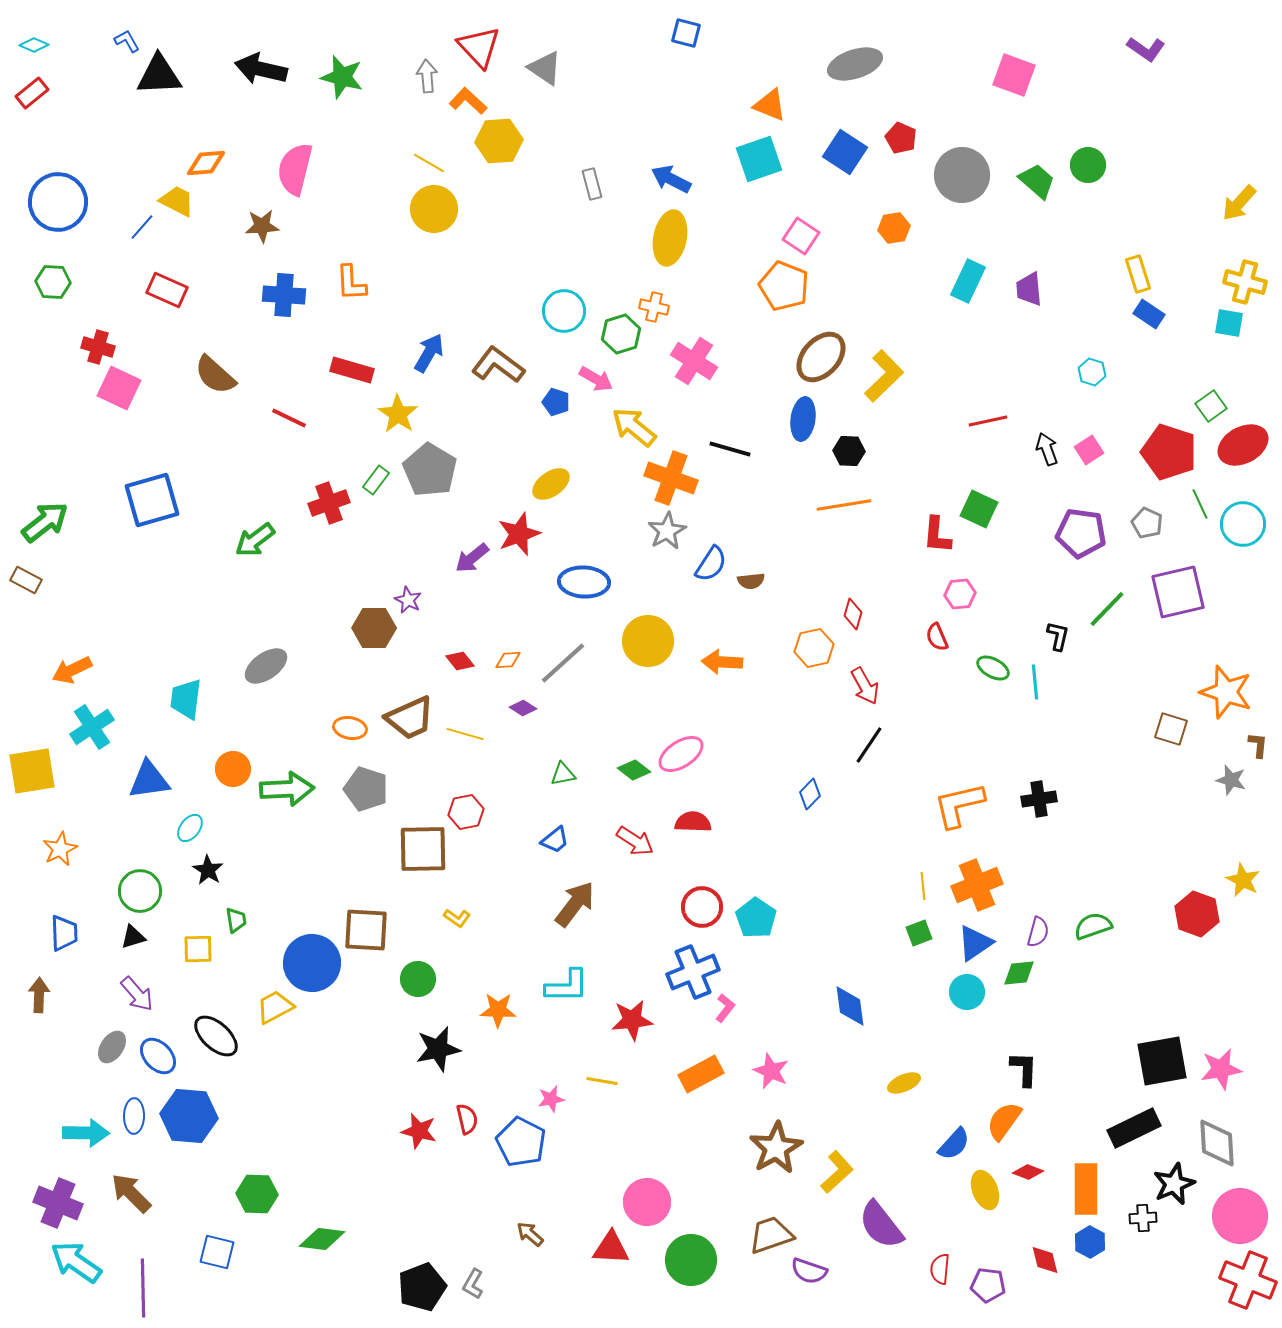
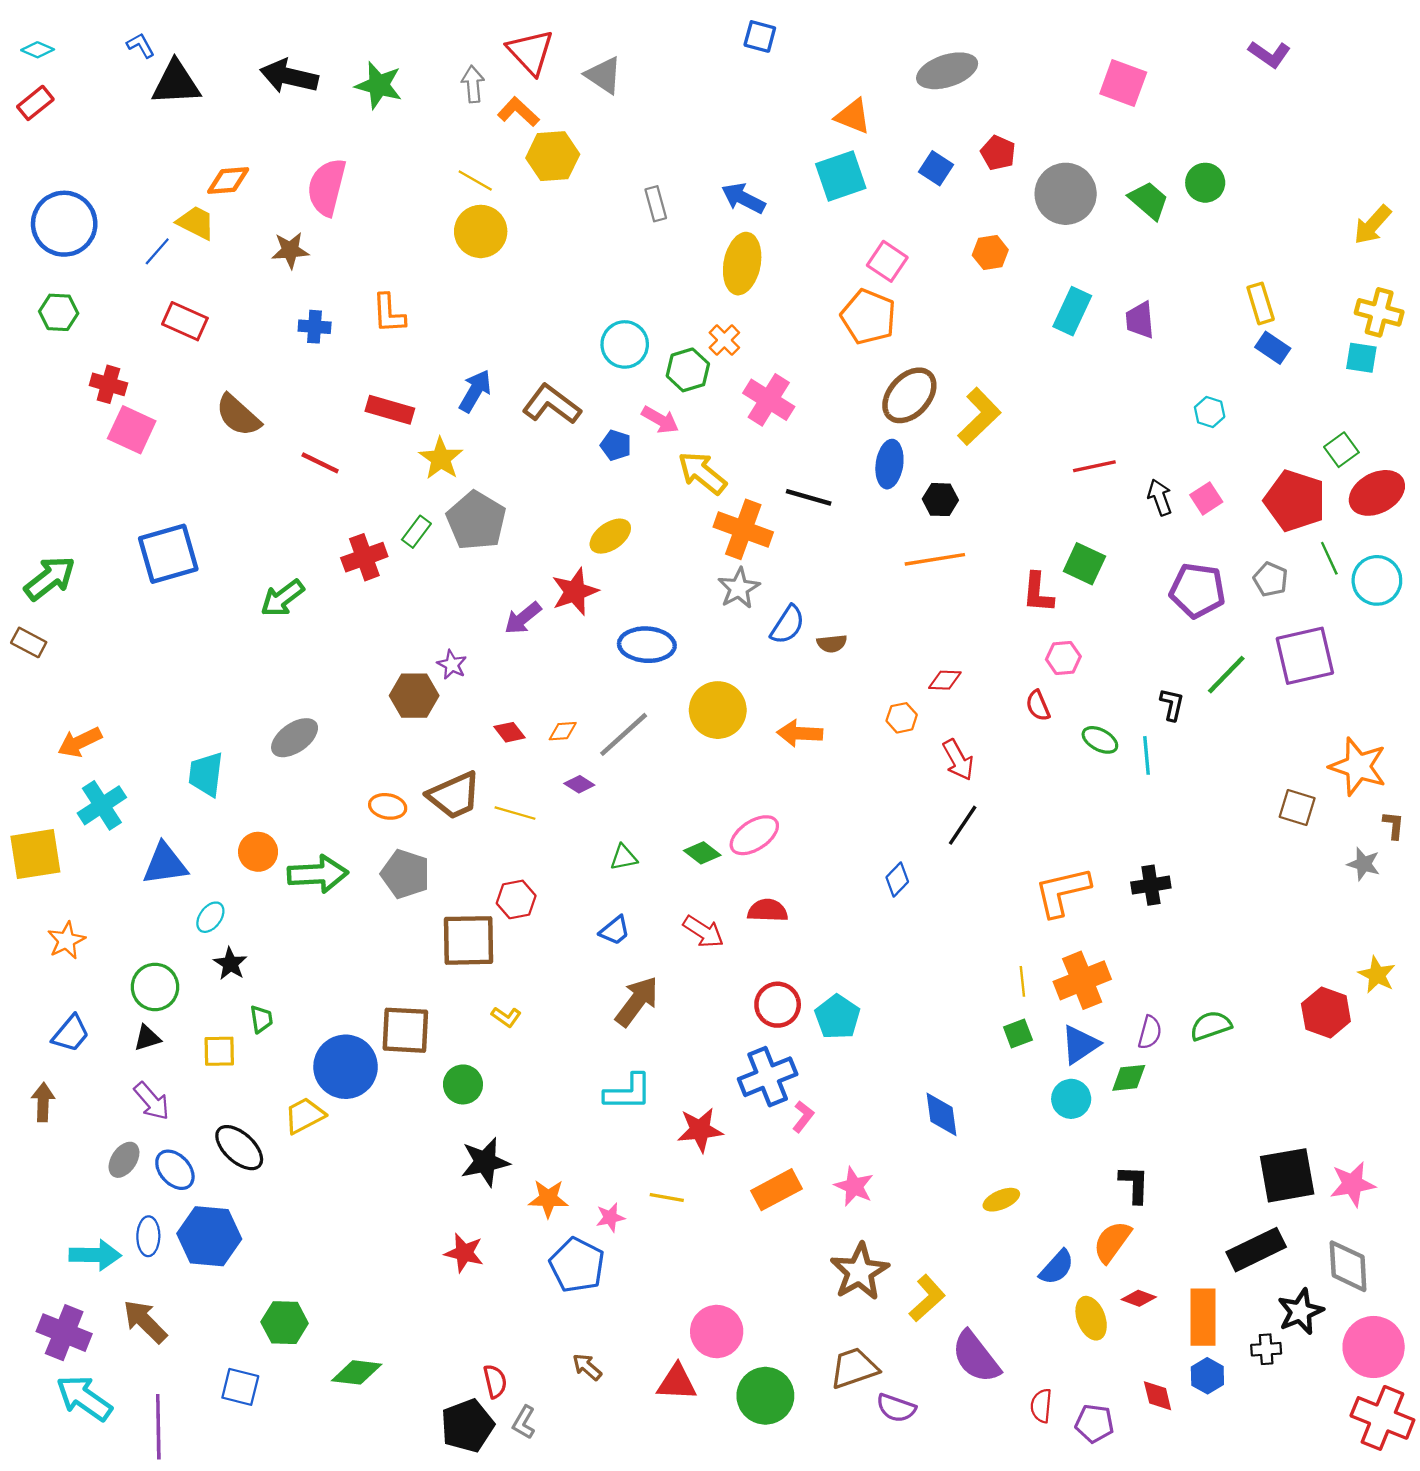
blue square: (845, 152) -> (936, 168), size x0.7
blue cross: (284, 295) -> (315, 327), size x0.7
orange cross: (654, 307) -> (724, 340), turned 32
red diamond: (853, 614) -> (945, 680), turned 76
orange hexagon: (814, 648) -> (902, 718), size x0.7
blue trapezoid: (64, 933) -> (71, 1033), turned 42
orange star: (498, 1010) -> (548, 1199), moved
red semicircle: (467, 1119) -> (495, 1381), moved

